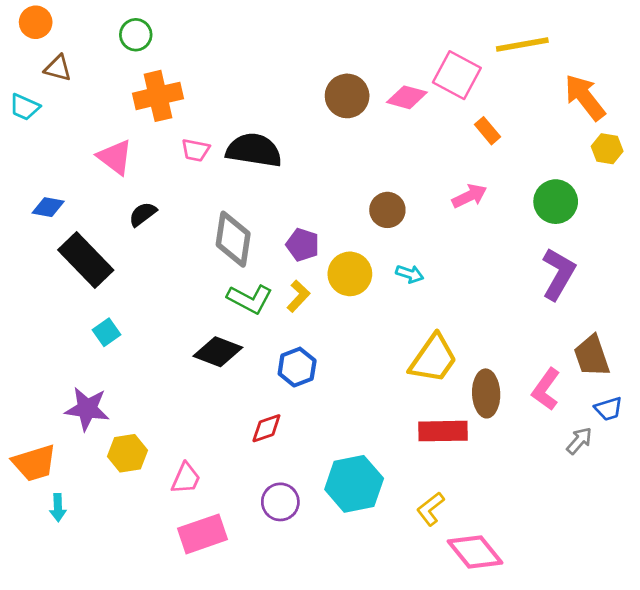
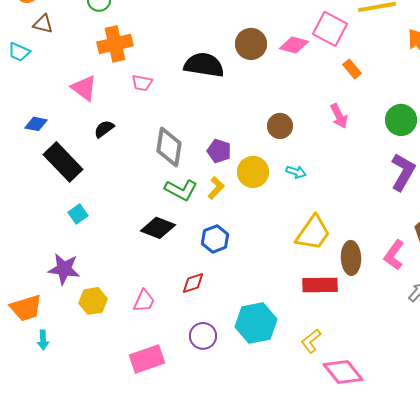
black semicircle: (254, 150) -> (204, 65), moved
pink arrow: (469, 196) -> (339, 116), turned 90
pink trapezoid: (186, 478) -> (144, 301), moved

